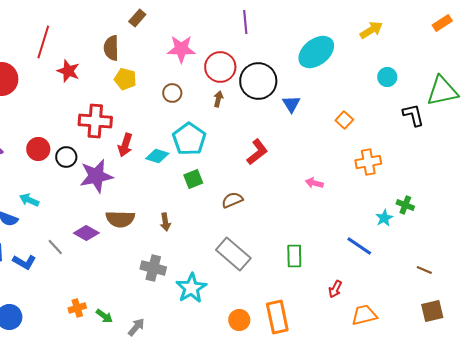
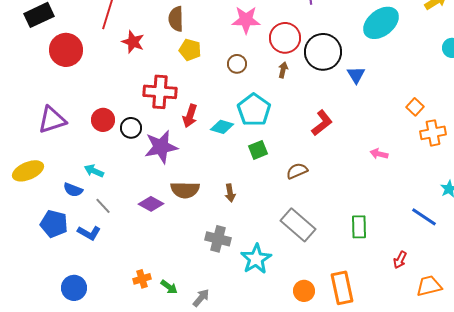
orange square: (344, 120) -> (415, 107), moved
gray line: (55, 247) -> (103, 206), moved

